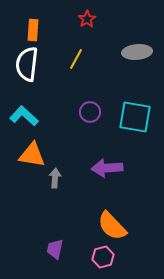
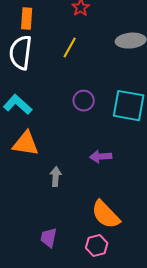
purple arrow: (107, 168) -> (101, 157), size x0.7
gray arrow: (55, 178) -> (56, 177), moved

